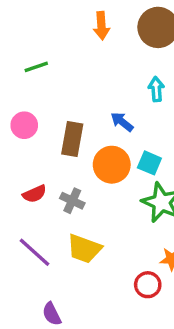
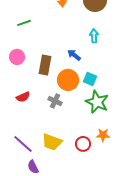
gray cross: (72, 201) -> (55, 101), moved
yellow trapezoid: (84, 249) -> (52, 142), moved
purple line: (35, 252) -> (23, 144), moved
red circle: (148, 285) -> (83, 144), moved

